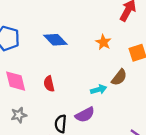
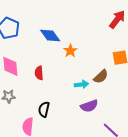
orange star: (103, 42) -> (70, 51), moved
purple semicircle: (85, 115) -> (89, 106), moved

